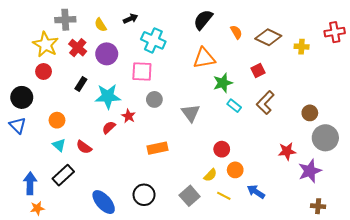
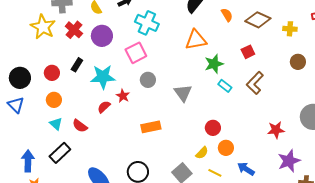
red circle: (44, 71) -> (52, 73), moved
pink square: (142, 71) -> (136, 53), turned -30
brown circle: (310, 113) -> (298, 62), moved
purple star: (310, 171) -> (289, 161), moved

